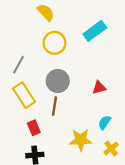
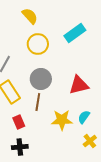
red triangle: (99, 88) -> (79, 85), size x1.5
yellow star: (81, 140) -> (62, 120), moved

